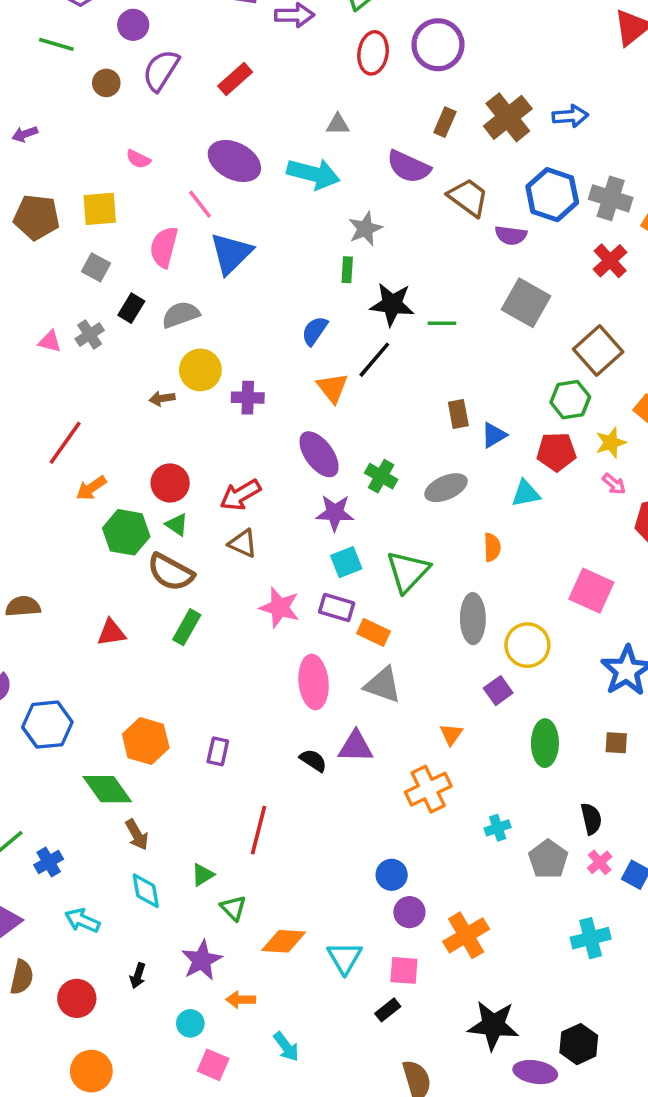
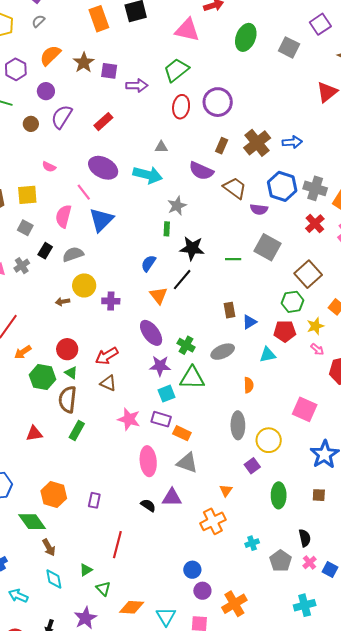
green line: (442, 323) -> (233, 259), moved
green triangle: (408, 571) -> (192, 378), moved, turned 48
brown semicircle: (171, 572) -> (68, 399), turned 68

